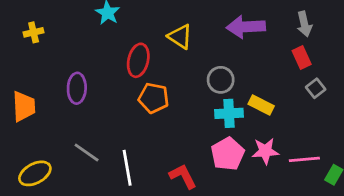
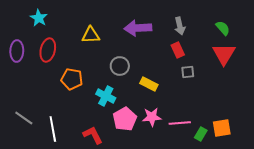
yellow triangle: (180, 37) -> (91, 35), turned -36
red ellipse: (138, 60) -> (48, 50), moved
purple ellipse: (77, 88) -> (17, 51), moved
gray square: (316, 88) -> (188, 72), turned 32
cyan cross: (229, 113) -> (106, 96), moved, turned 30

